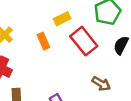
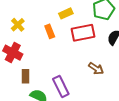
red rectangle: (84, 41) -> (83, 33), turned -65

